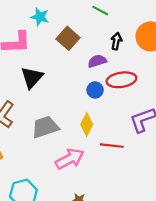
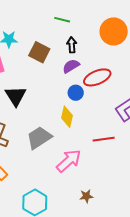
black arrow: (116, 41) -> (72, 45), moved
yellow diamond: (87, 124) -> (67, 117), moved

